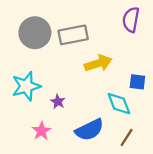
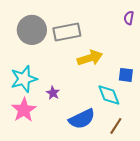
purple semicircle: (131, 20) -> (129, 18), moved, size x0.6
pink star: (41, 131) -> (24, 110), moved, size x1.4

